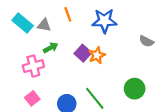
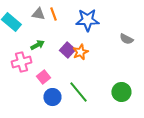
gray triangle: (44, 25) -> (38, 14), moved
green circle: (135, 89) -> (121, 92), moved
pink square: (32, 98) -> (43, 77), moved

